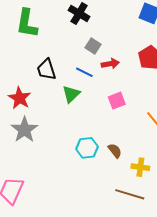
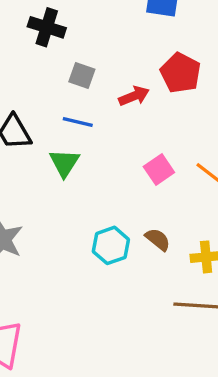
red arrow: (110, 64) -> (134, 96), moved
pink square: (117, 101) -> (159, 169), moved

